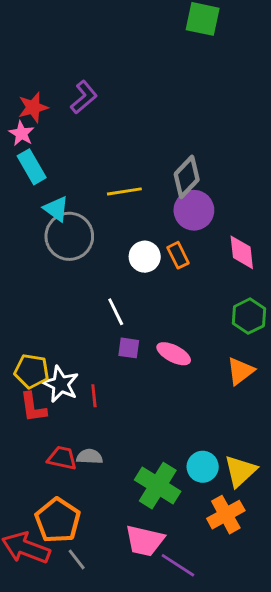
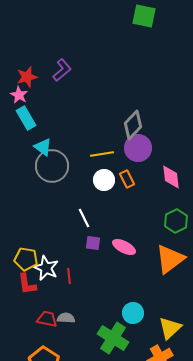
yellow line: (124, 191) -> (102, 154), moved
orange triangle: (240, 371) -> (170, 259), size x1.5
cyan circle: (203, 467) -> (133, 313), moved

